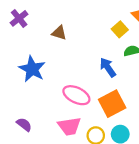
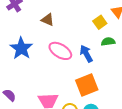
pink ellipse: (76, 95) -> (60, 51), moved

